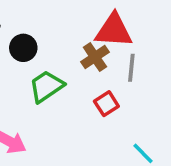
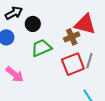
gray line: (131, 68) -> (89, 61), moved
red square: (106, 104) -> (73, 64), size x1.6

